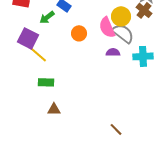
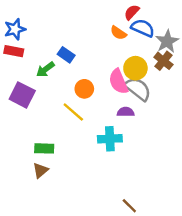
yellow line: (38, 54) -> (73, 112), moved
cyan cross: (143, 56) -> (110, 139), moved
brown triangle: (54, 109) -> (40, 170), moved, turned -40

